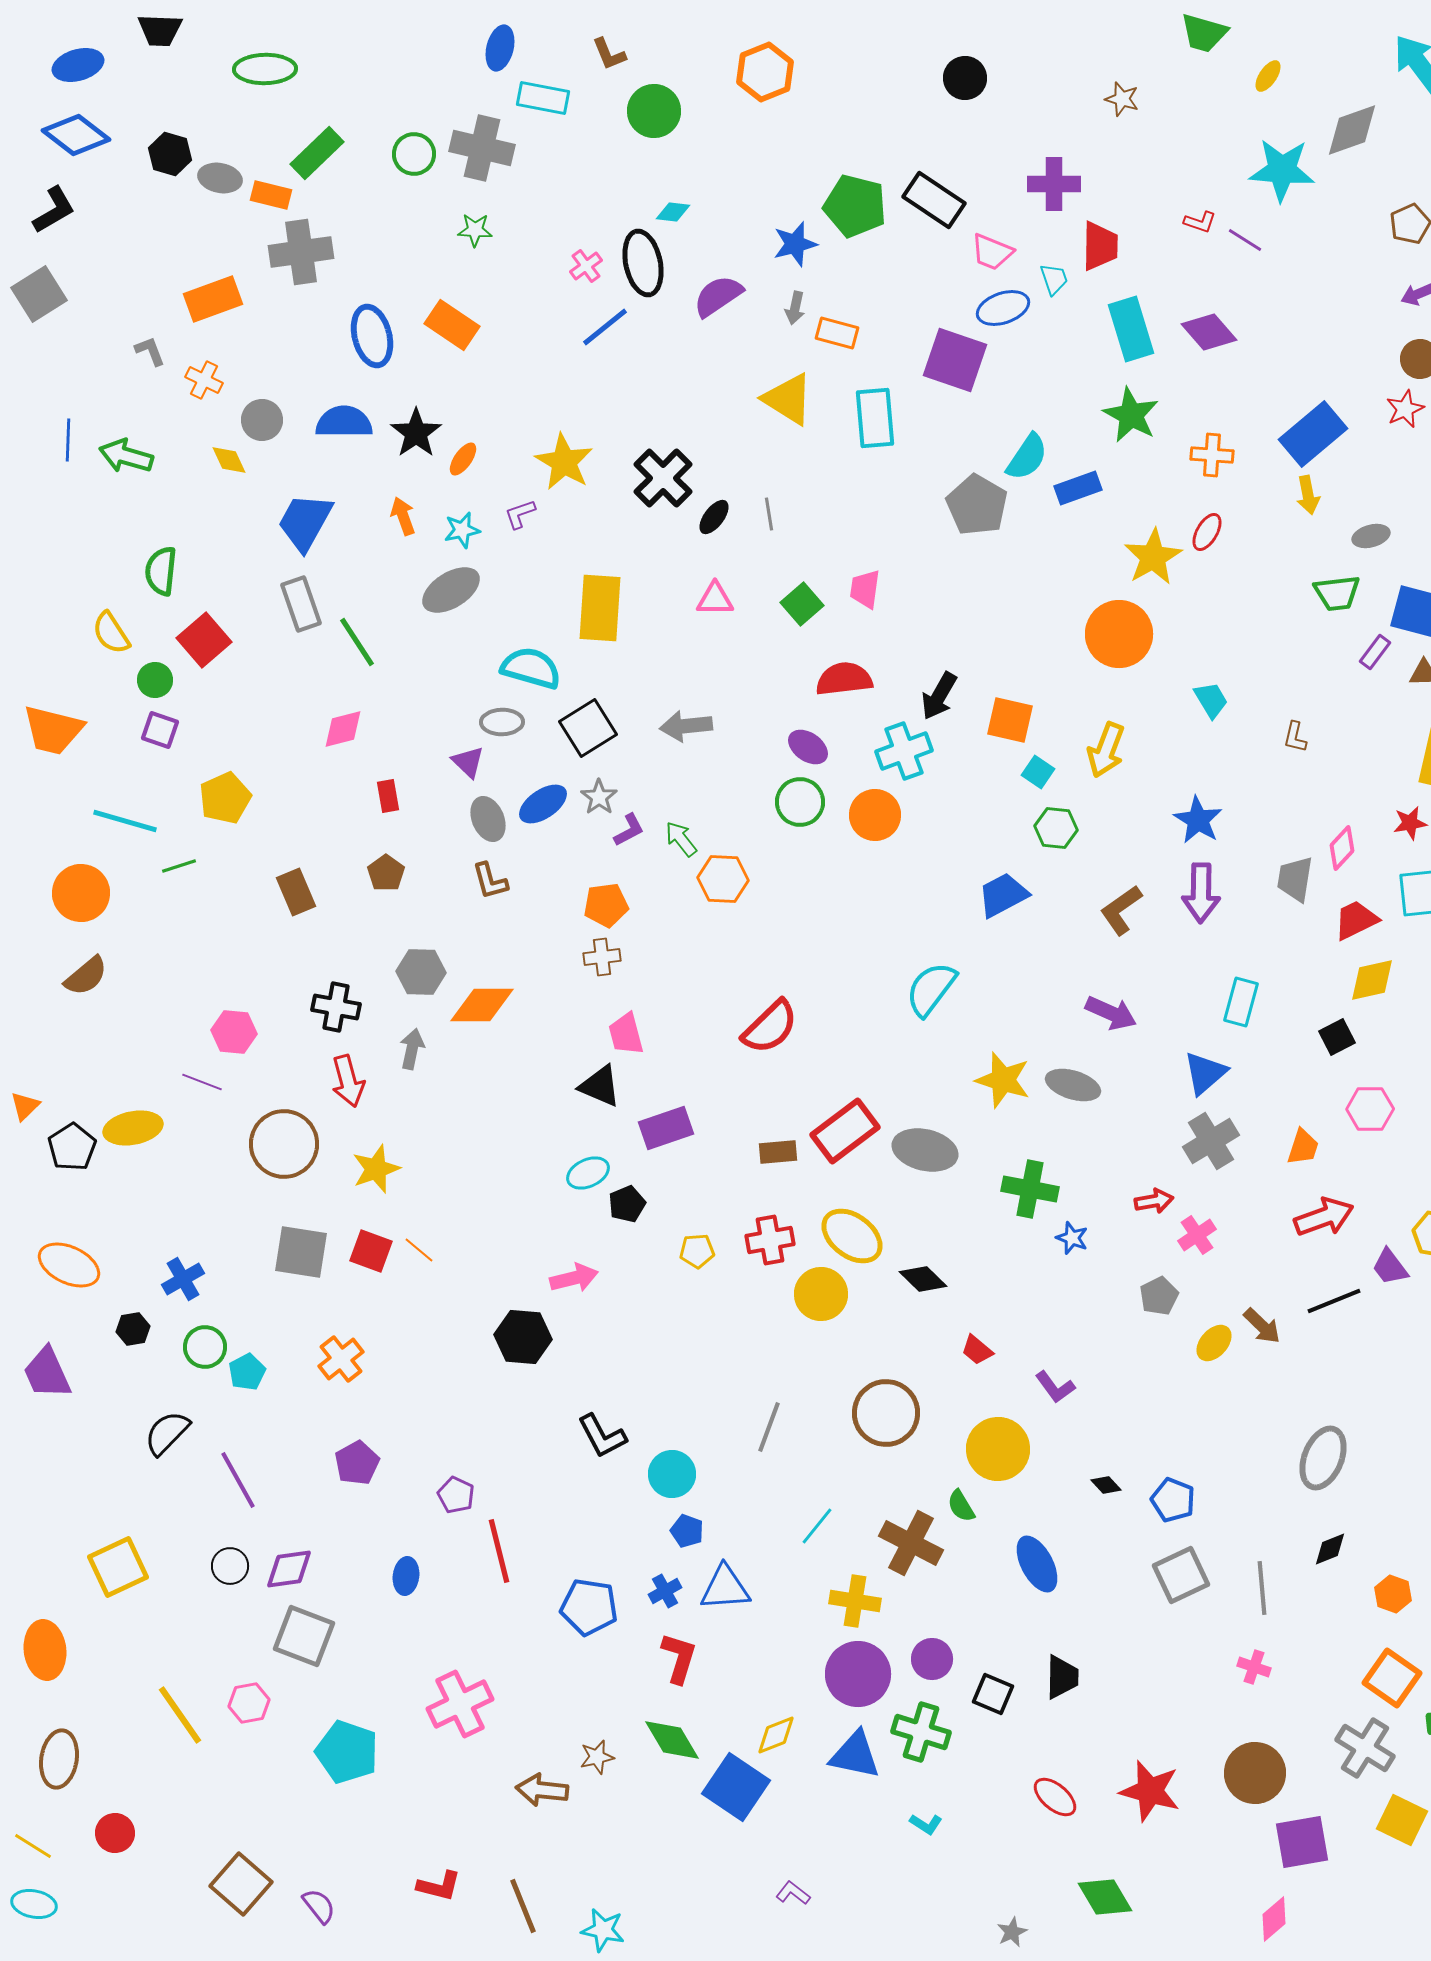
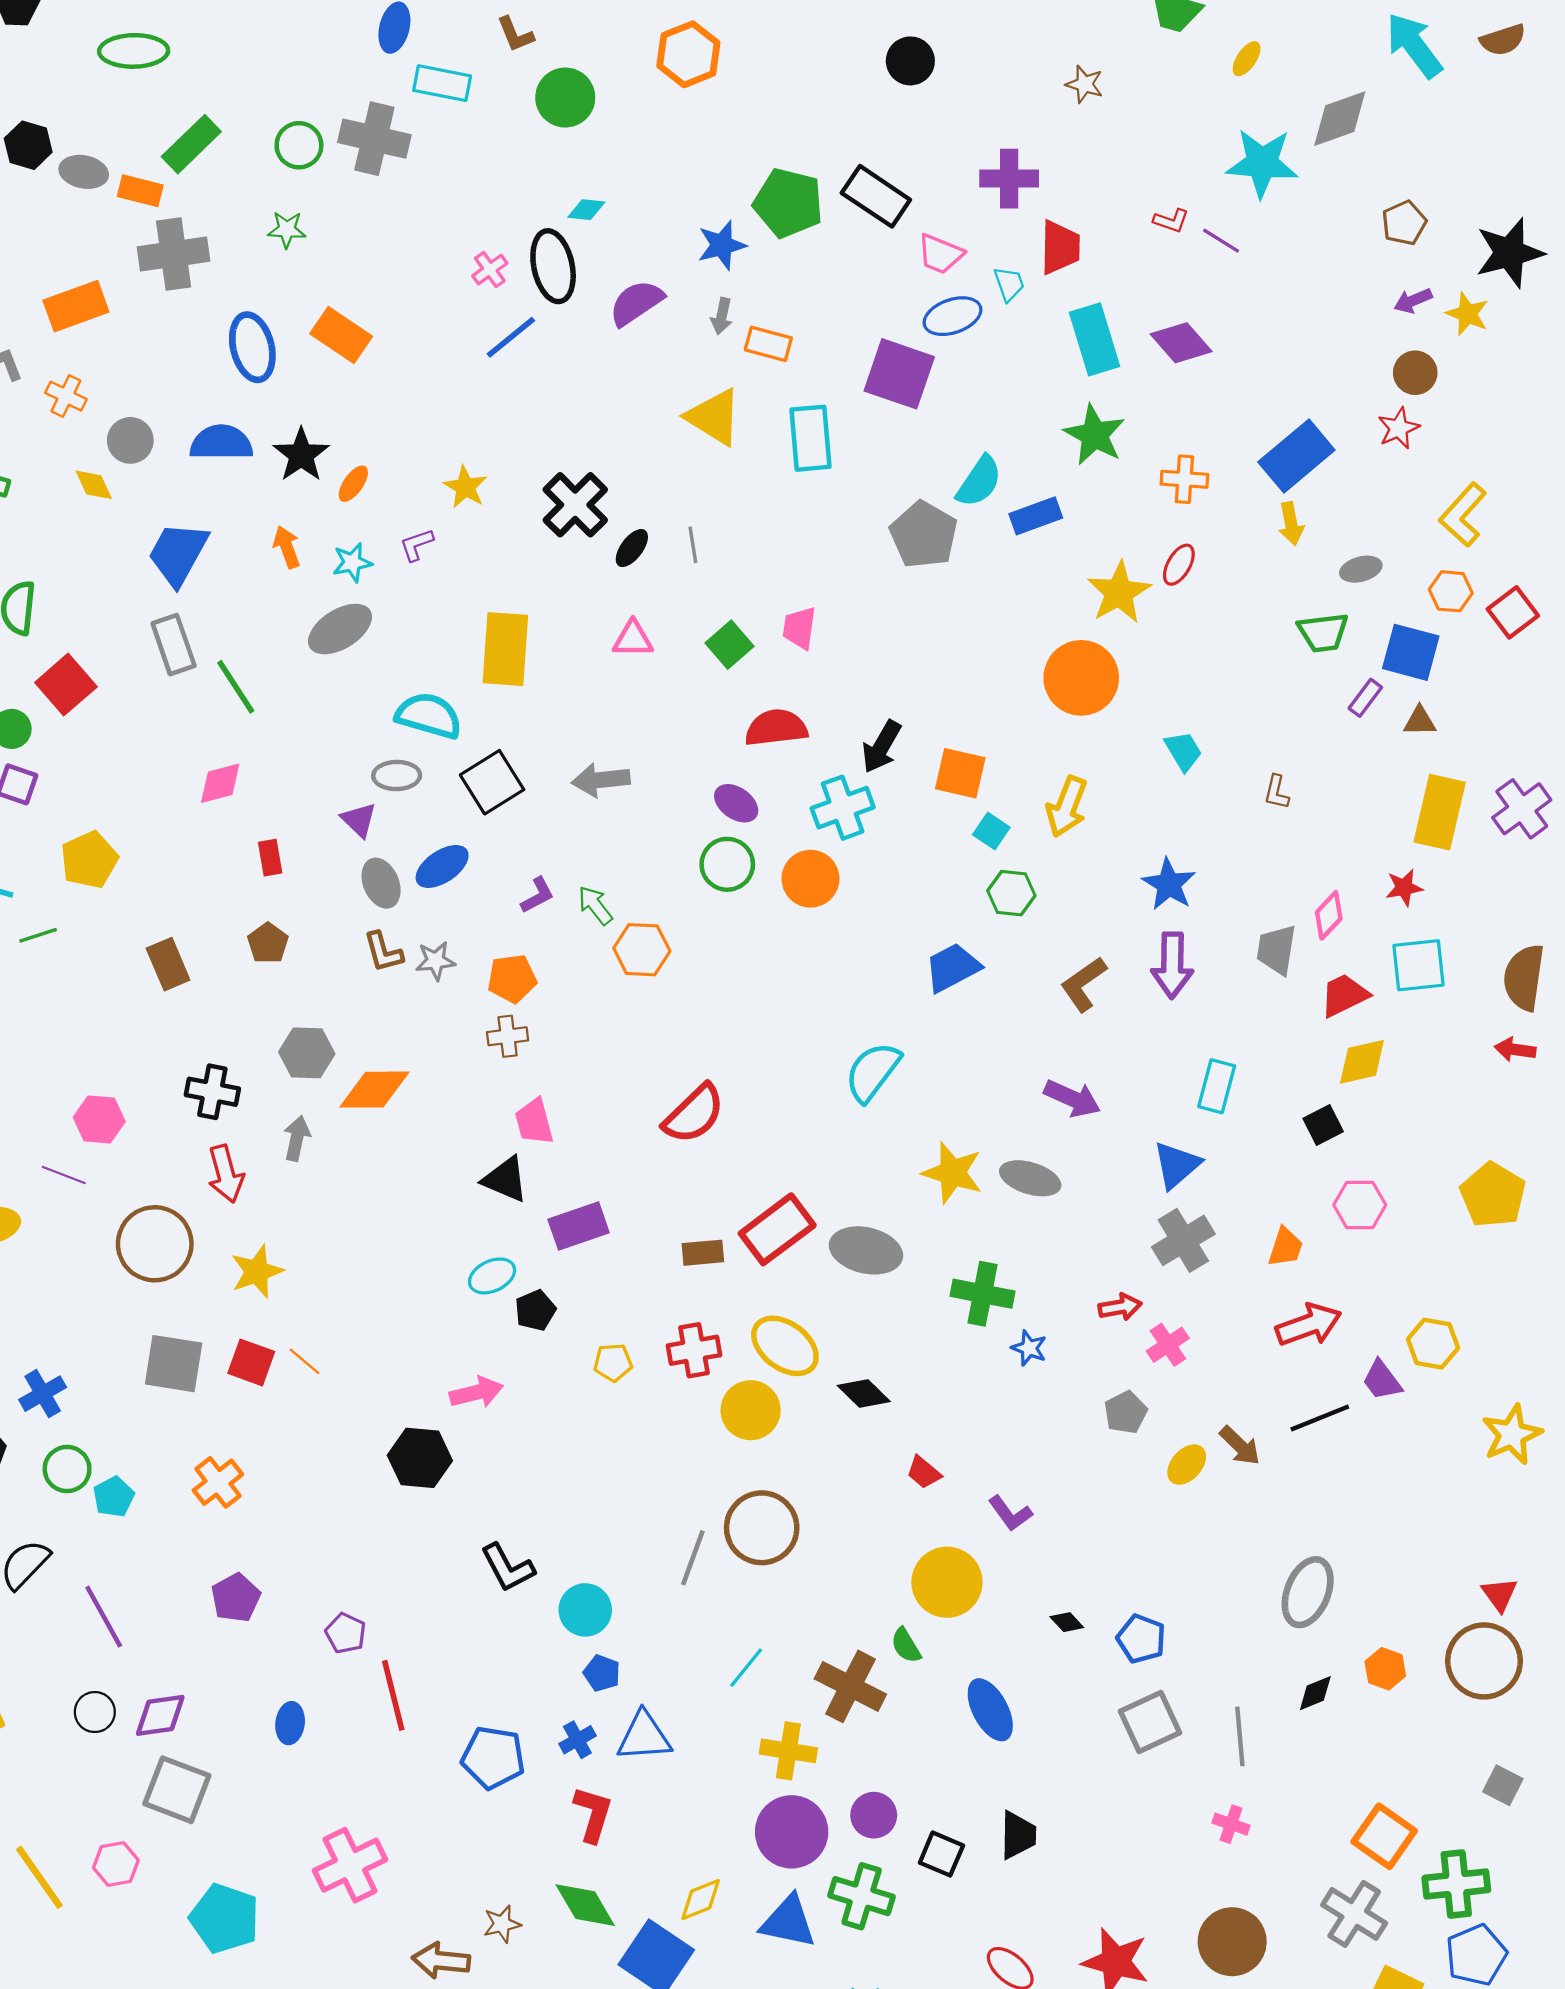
green star: (475, 230) -> (287, 230), moved
yellow star: (564, 462) -> (465, 487), size x0.7
gray star: (599, 797) -> (435, 961), moved, turned 30
brown circle: (886, 1413) -> (762, 1528), moved
orange hexagon: (1393, 1594) -> (1385, 1669), moved

